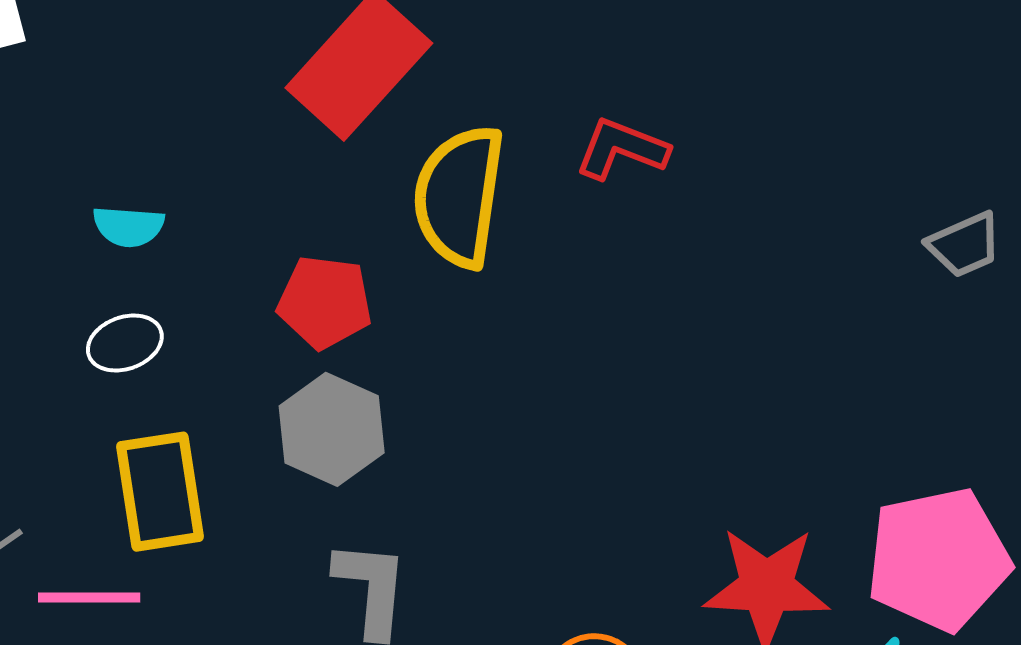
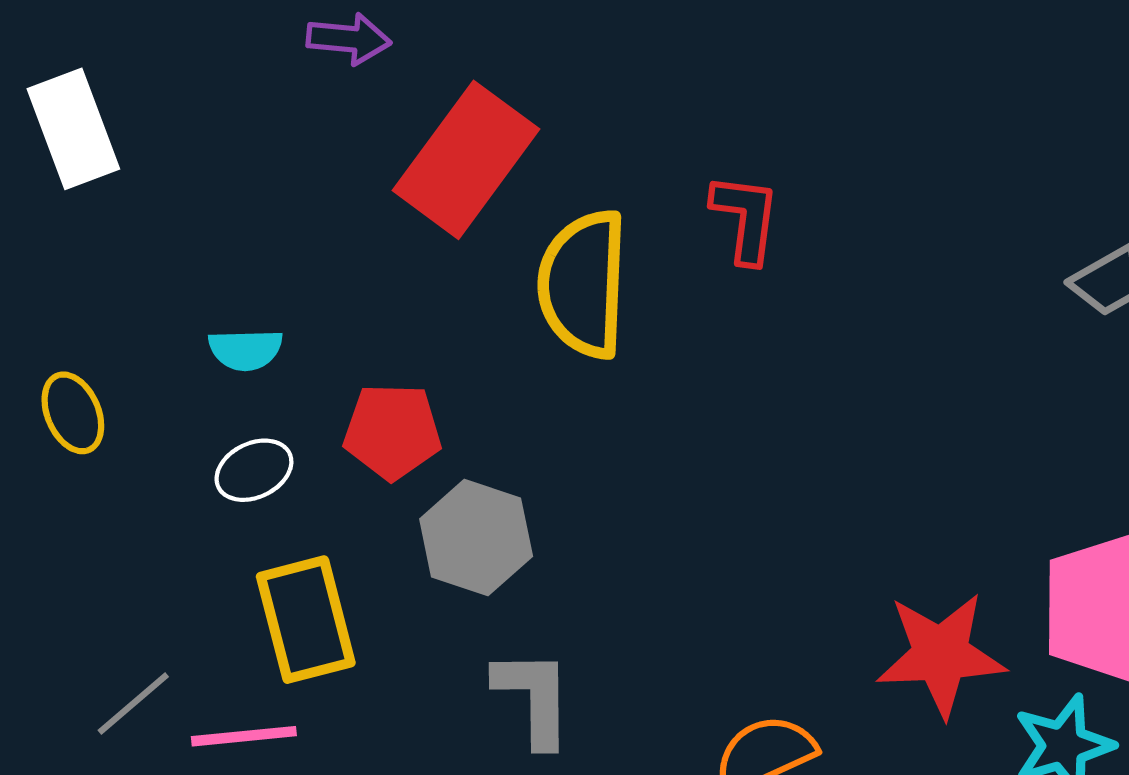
red L-shape: (622, 149) -> (746, 218), turned 82
red pentagon: (325, 302) -> (392, 431), moved

